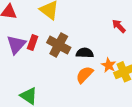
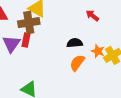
red arrow: (119, 26) -> (92, 16), moved
brown cross: (59, 45) -> (29, 23), moved, turned -30

